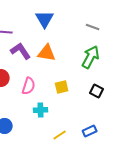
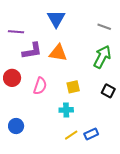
purple L-shape: (21, 51) -> (32, 51), turned 115
cyan cross: (41, 110) -> (66, 110), moved
blue rectangle: (90, 131) -> (91, 134), moved

